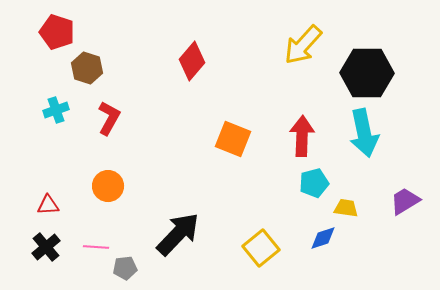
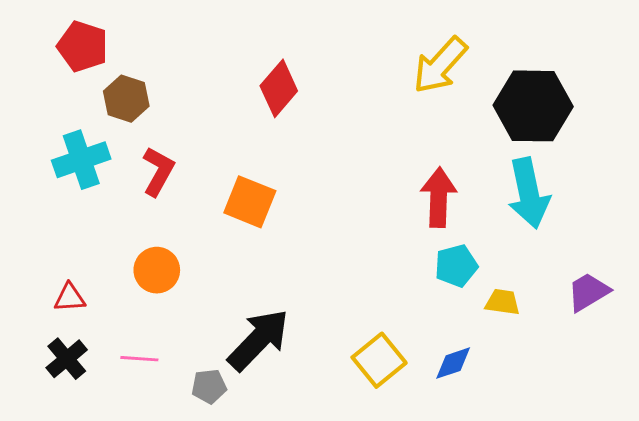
cyan cross: (56, 110) -> (81, 160), size x1.5
orange square: (233, 139) -> (250, 202), moved
blue diamond: (323, 238) -> (453, 363), moved
gray pentagon: (125, 268) -> (209, 386), moved

